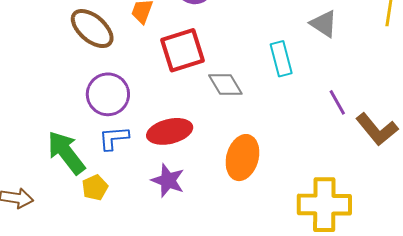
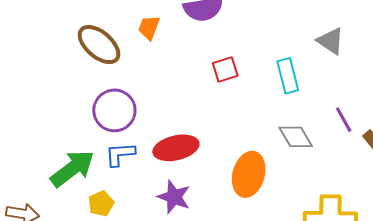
red square: (182, 50) -> (225, 69), moved, size x0.6
gray diamond: (225, 85) -> (296, 137), moved
green arrow: (66, 153) -> (72, 168), turned 90

